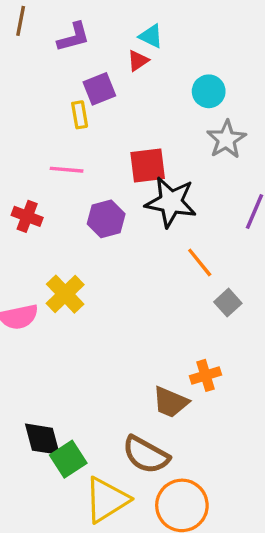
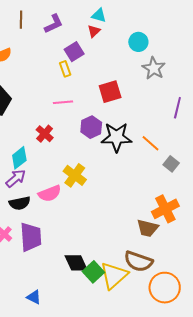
black star: (171, 202) -> (117, 137), moved
red cross: (27, 216) -> (45, 134), turned 30
orange cross: (206, 375) -> (165, 209), size x1.5
yellow triangle: (106, 500) -> (114, 275), moved

